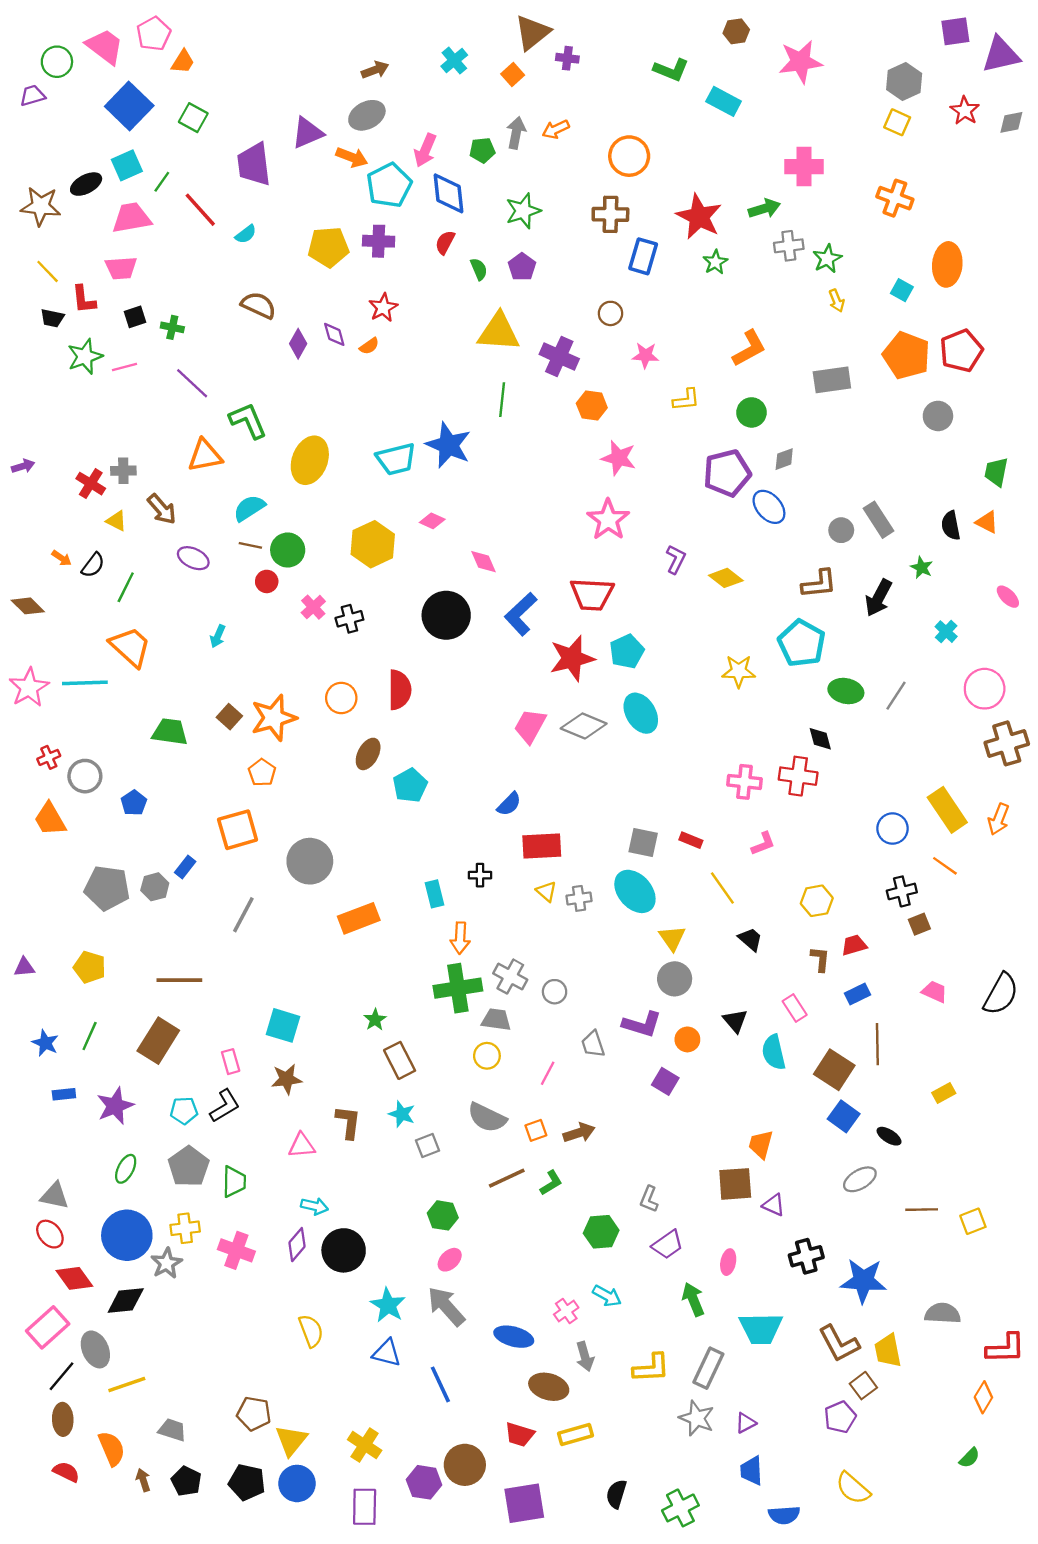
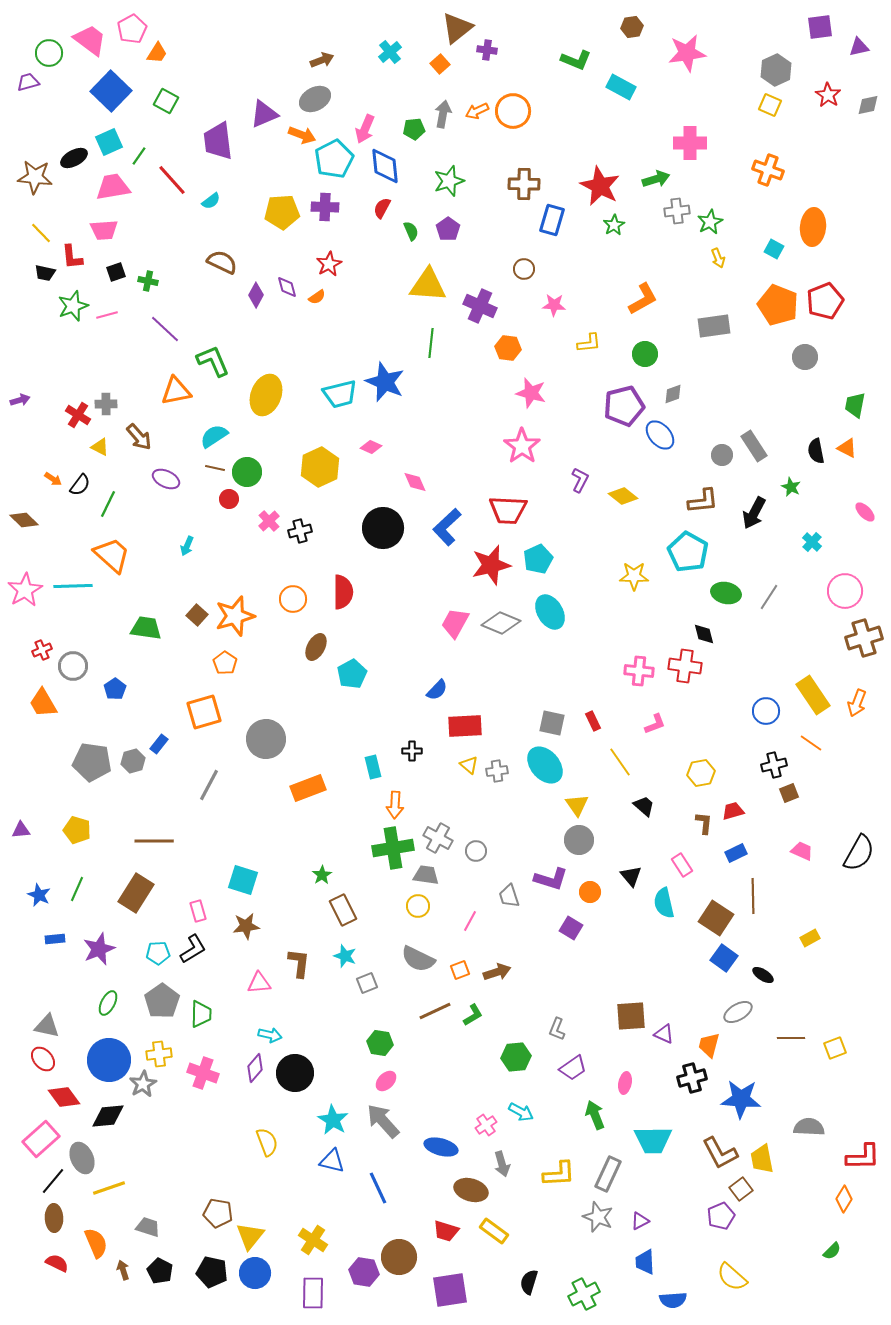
purple triangle: (1001, 55) -> (859, 47), size x0.6
orange circle: (629, 156) -> (513, 111), moved
red rectangle: (691, 840) -> (593, 721), turned 42
orange trapezoid: (761, 1144) -> (709, 1045), moved
yellow rectangle: (576, 1435) -> (494, 1231), turned 52

